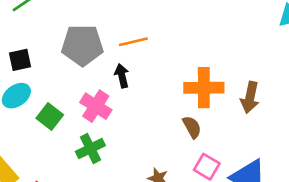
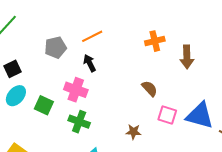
gray pentagon: (82, 45) -> (56, 47), size x0.7
orange cross: (204, 88) -> (155, 41), moved, size x0.7
green cross: (90, 148) -> (79, 122), turned -30

